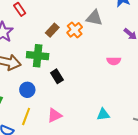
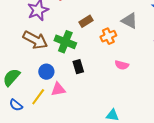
orange cross: (75, 30) -> (108, 36), moved
pink semicircle: (114, 61) -> (122, 65), moved
pink triangle: (54, 115) -> (58, 89), moved

